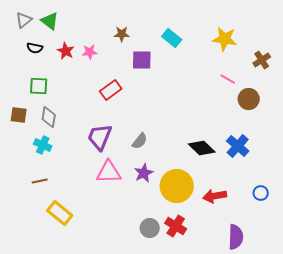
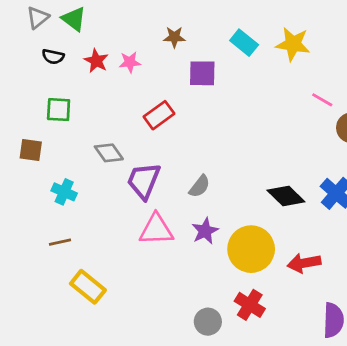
yellow star: (225, 39) -> (293, 44), moved
gray diamond: (49, 117) -> (109, 153), moved, turned -45
gray circle: (150, 228) -> (208, 322), moved

